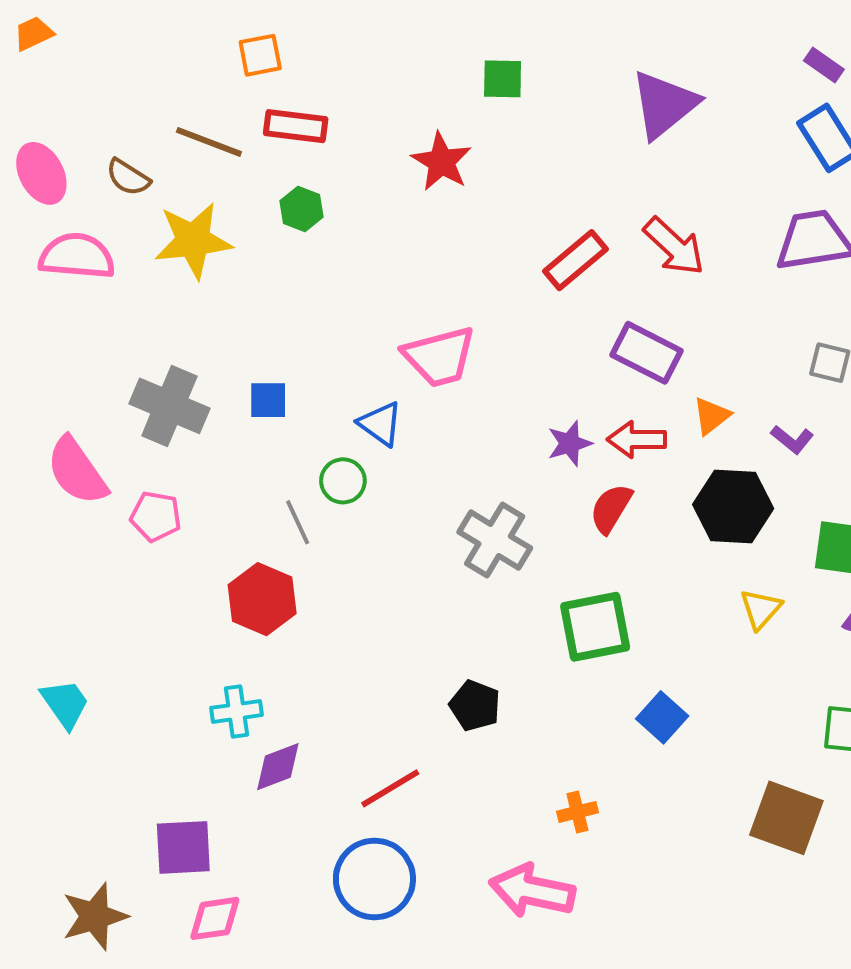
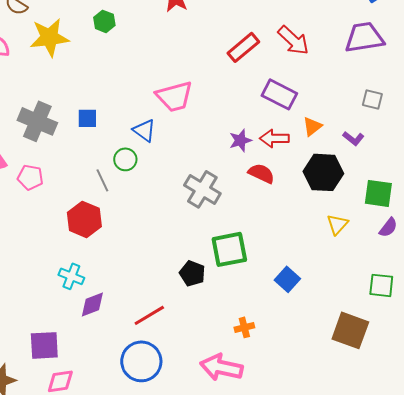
red semicircle: (611, 508) -> (261, 173), turned 84
green square: (595, 627) -> (229, 249), moved
cyan cross: (237, 711) -> (71, 276), turned 30

